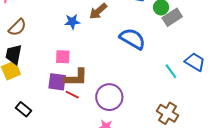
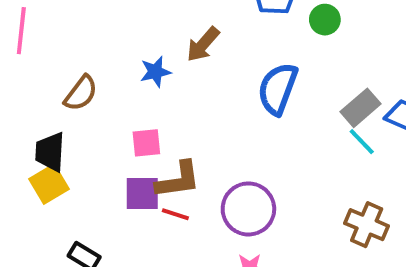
gray rectangle: (172, 17) -> (360, 108), moved
brown semicircle: (17, 27) -> (81, 93), moved
blue semicircle: (132, 39) -> (278, 89), turned -92

